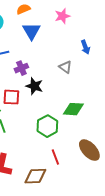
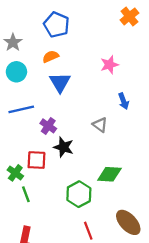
pink star: (62, 16) -> (109, 65), moved
purple cross: (21, 68) -> (48, 126), turned -32

